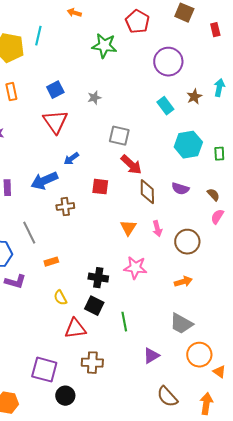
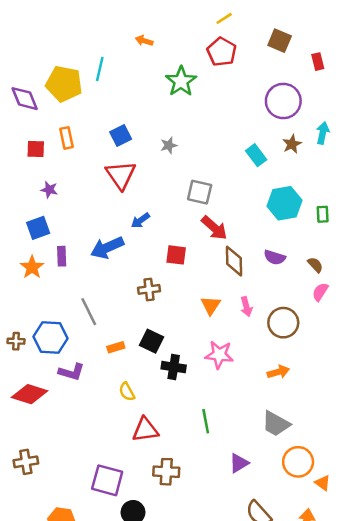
green star: (104, 46) -> (181, 81), turned 30
purple circle: (168, 62) -> (283, 101), moved
brown cross: (65, 207) -> (149, 289), moved
black square: (94, 306) -> (151, 341), moved

